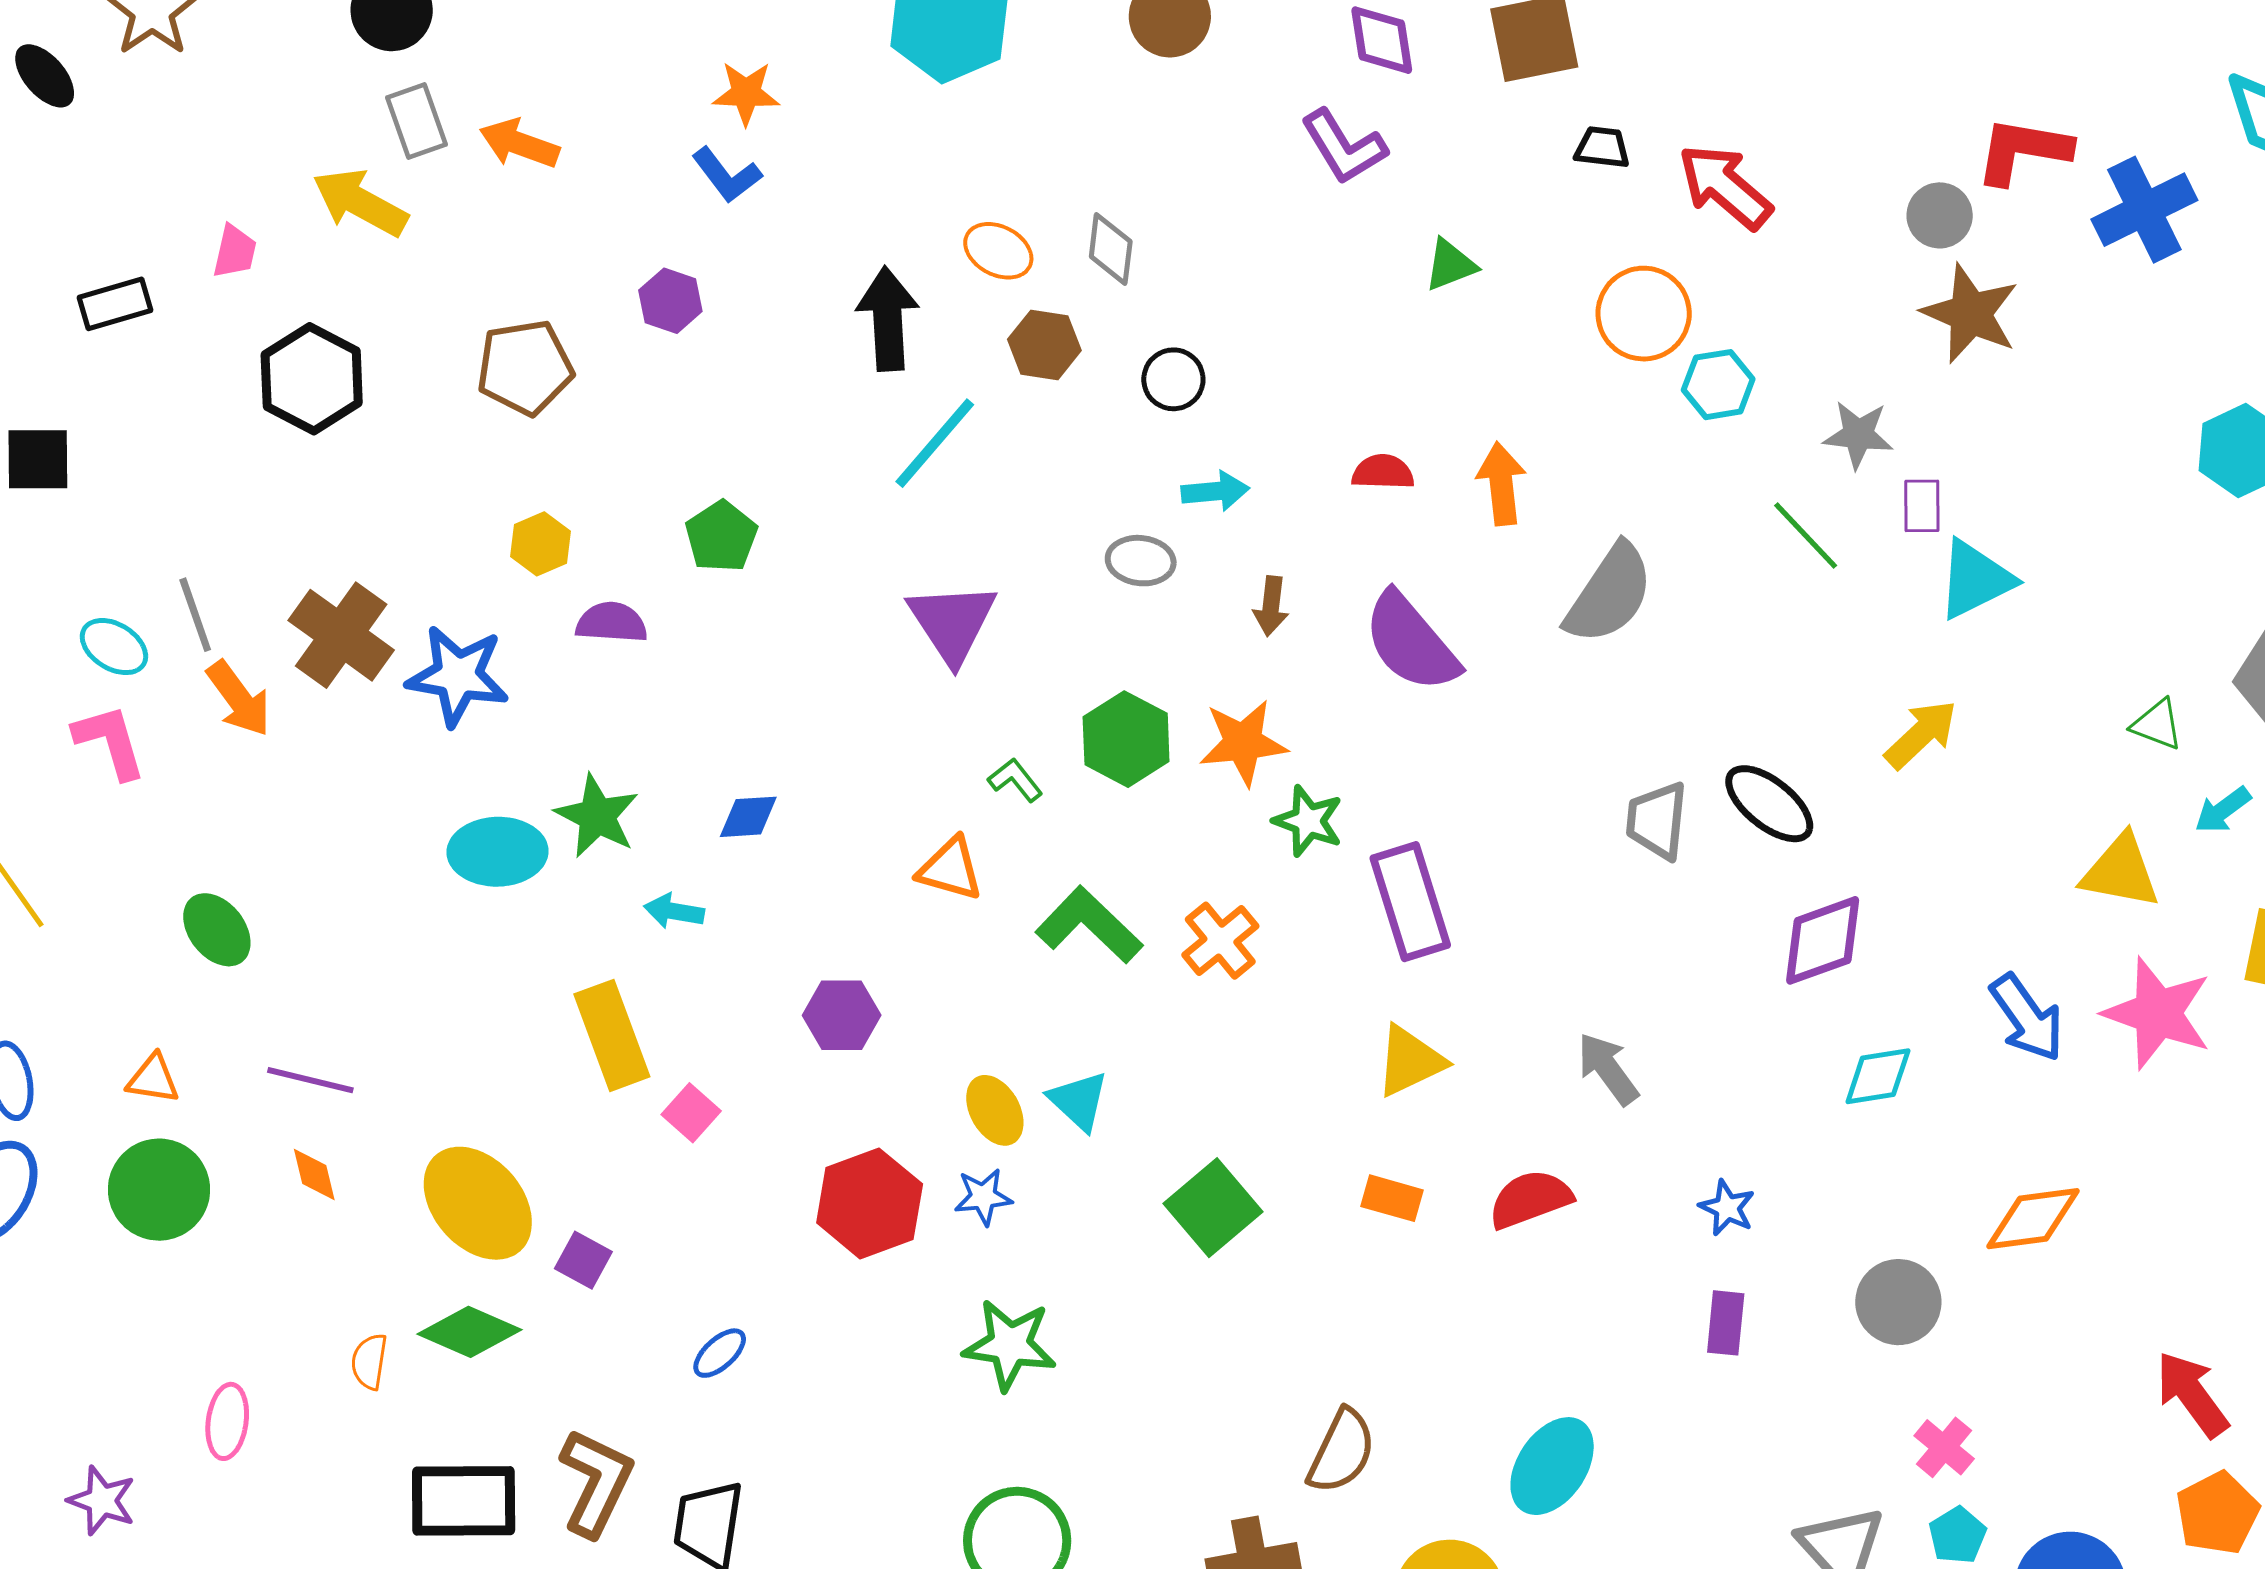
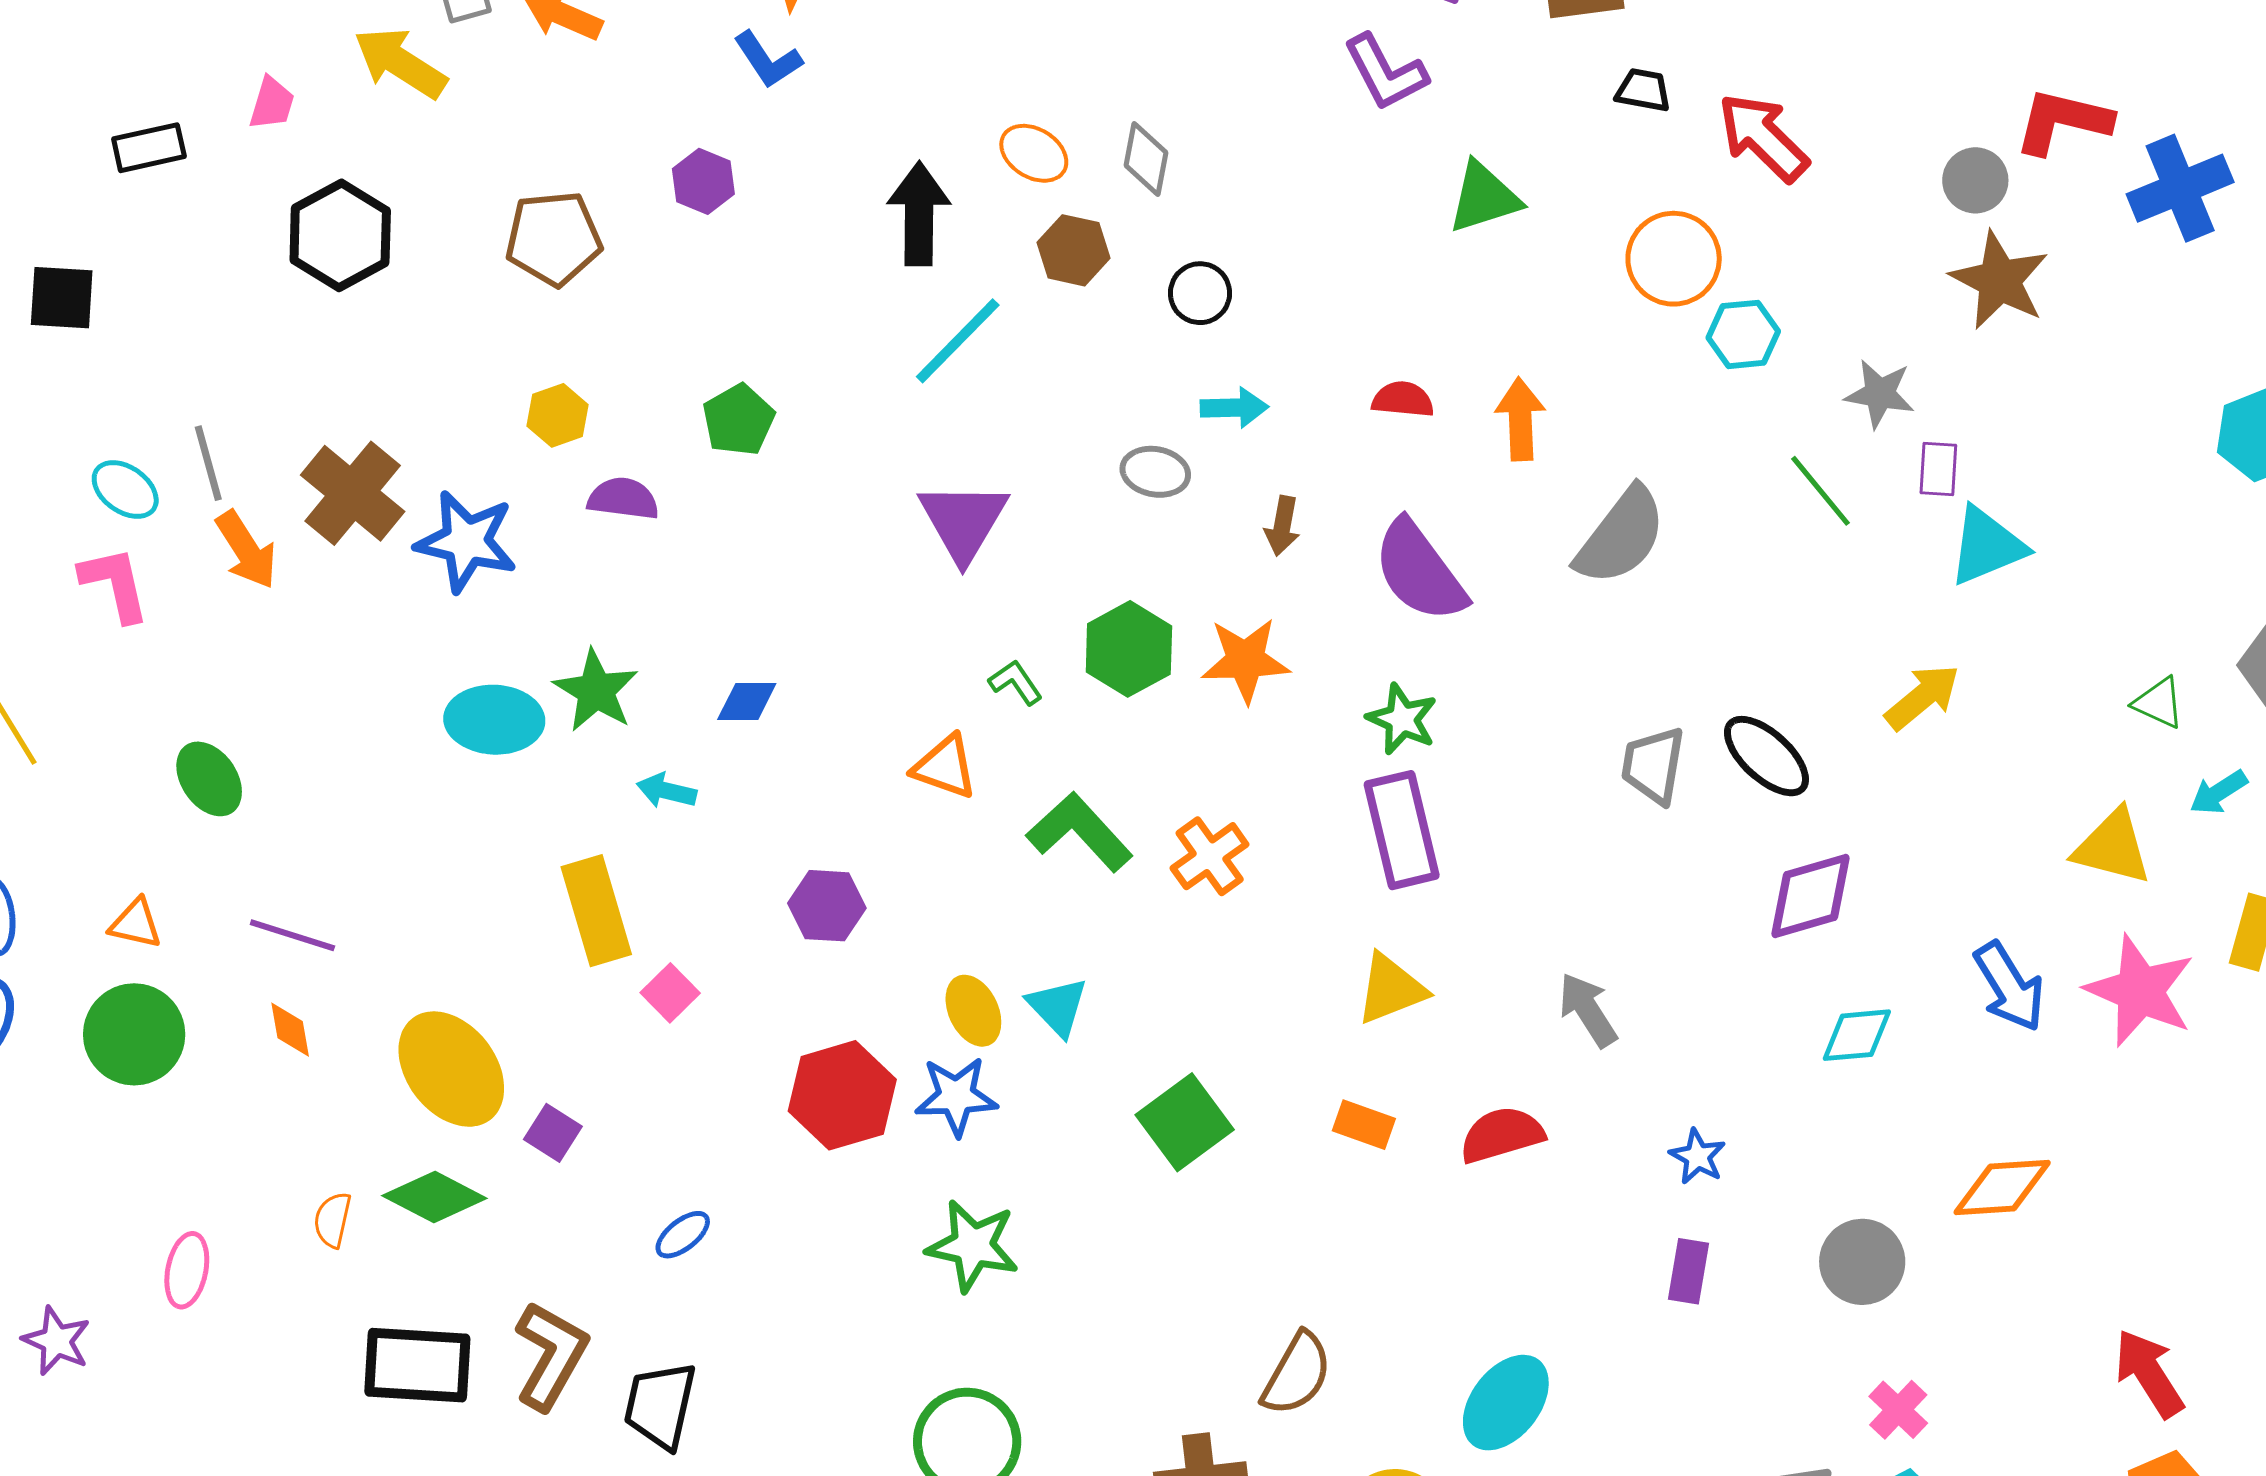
green triangle: (1450, 265) -> (1484, 197), size x1.4
green star: (1308, 821) -> (1402, 719), moved
blue star: (983, 1197) -> (956, 1096), size x1.4

